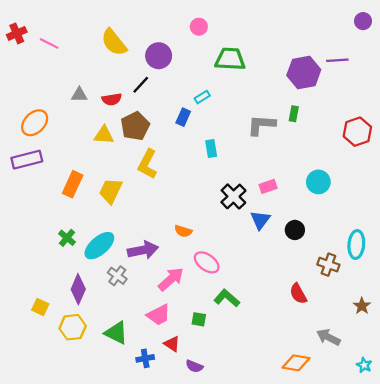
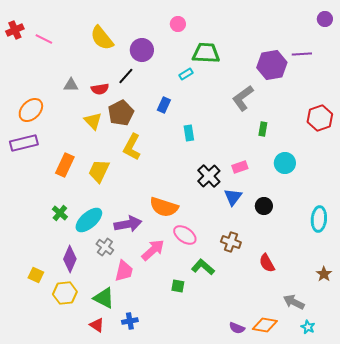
cyan rectangle: (202, 97) -> (186, 74), moved
green rectangle: (294, 114) -> (263, 129), moved
gray L-shape: (261, 125) -> (243, 98), moved, turned -40
yellow triangle: (104, 135) -> (93, 121), turned 42
orange semicircle: (183, 231) -> (164, 207), size x1.8
brown cross: (328, 265) -> (231, 242), moved
pink trapezoid: (159, 315) -> (124, 271), moved, turned -50
red triangle: (172, 344) -> (97, 325), moved
cyan star: (364, 365) -> (308, 327), moved
purple semicircle: (194, 366) -> (237, 328), moved

